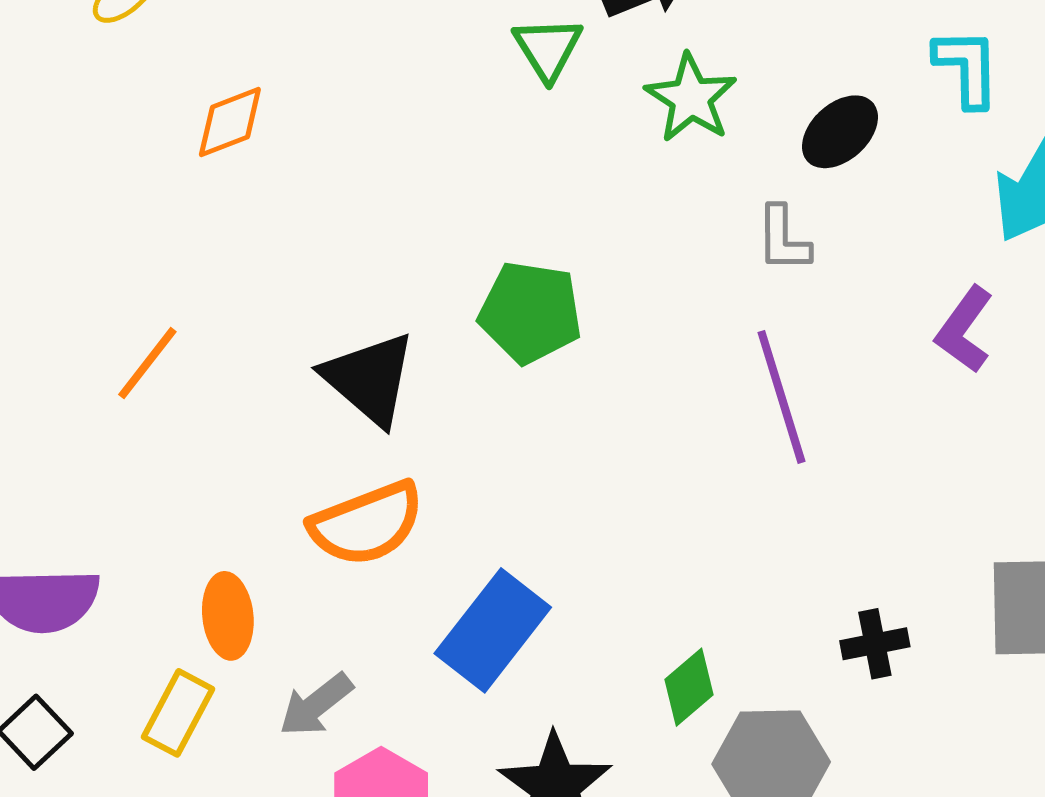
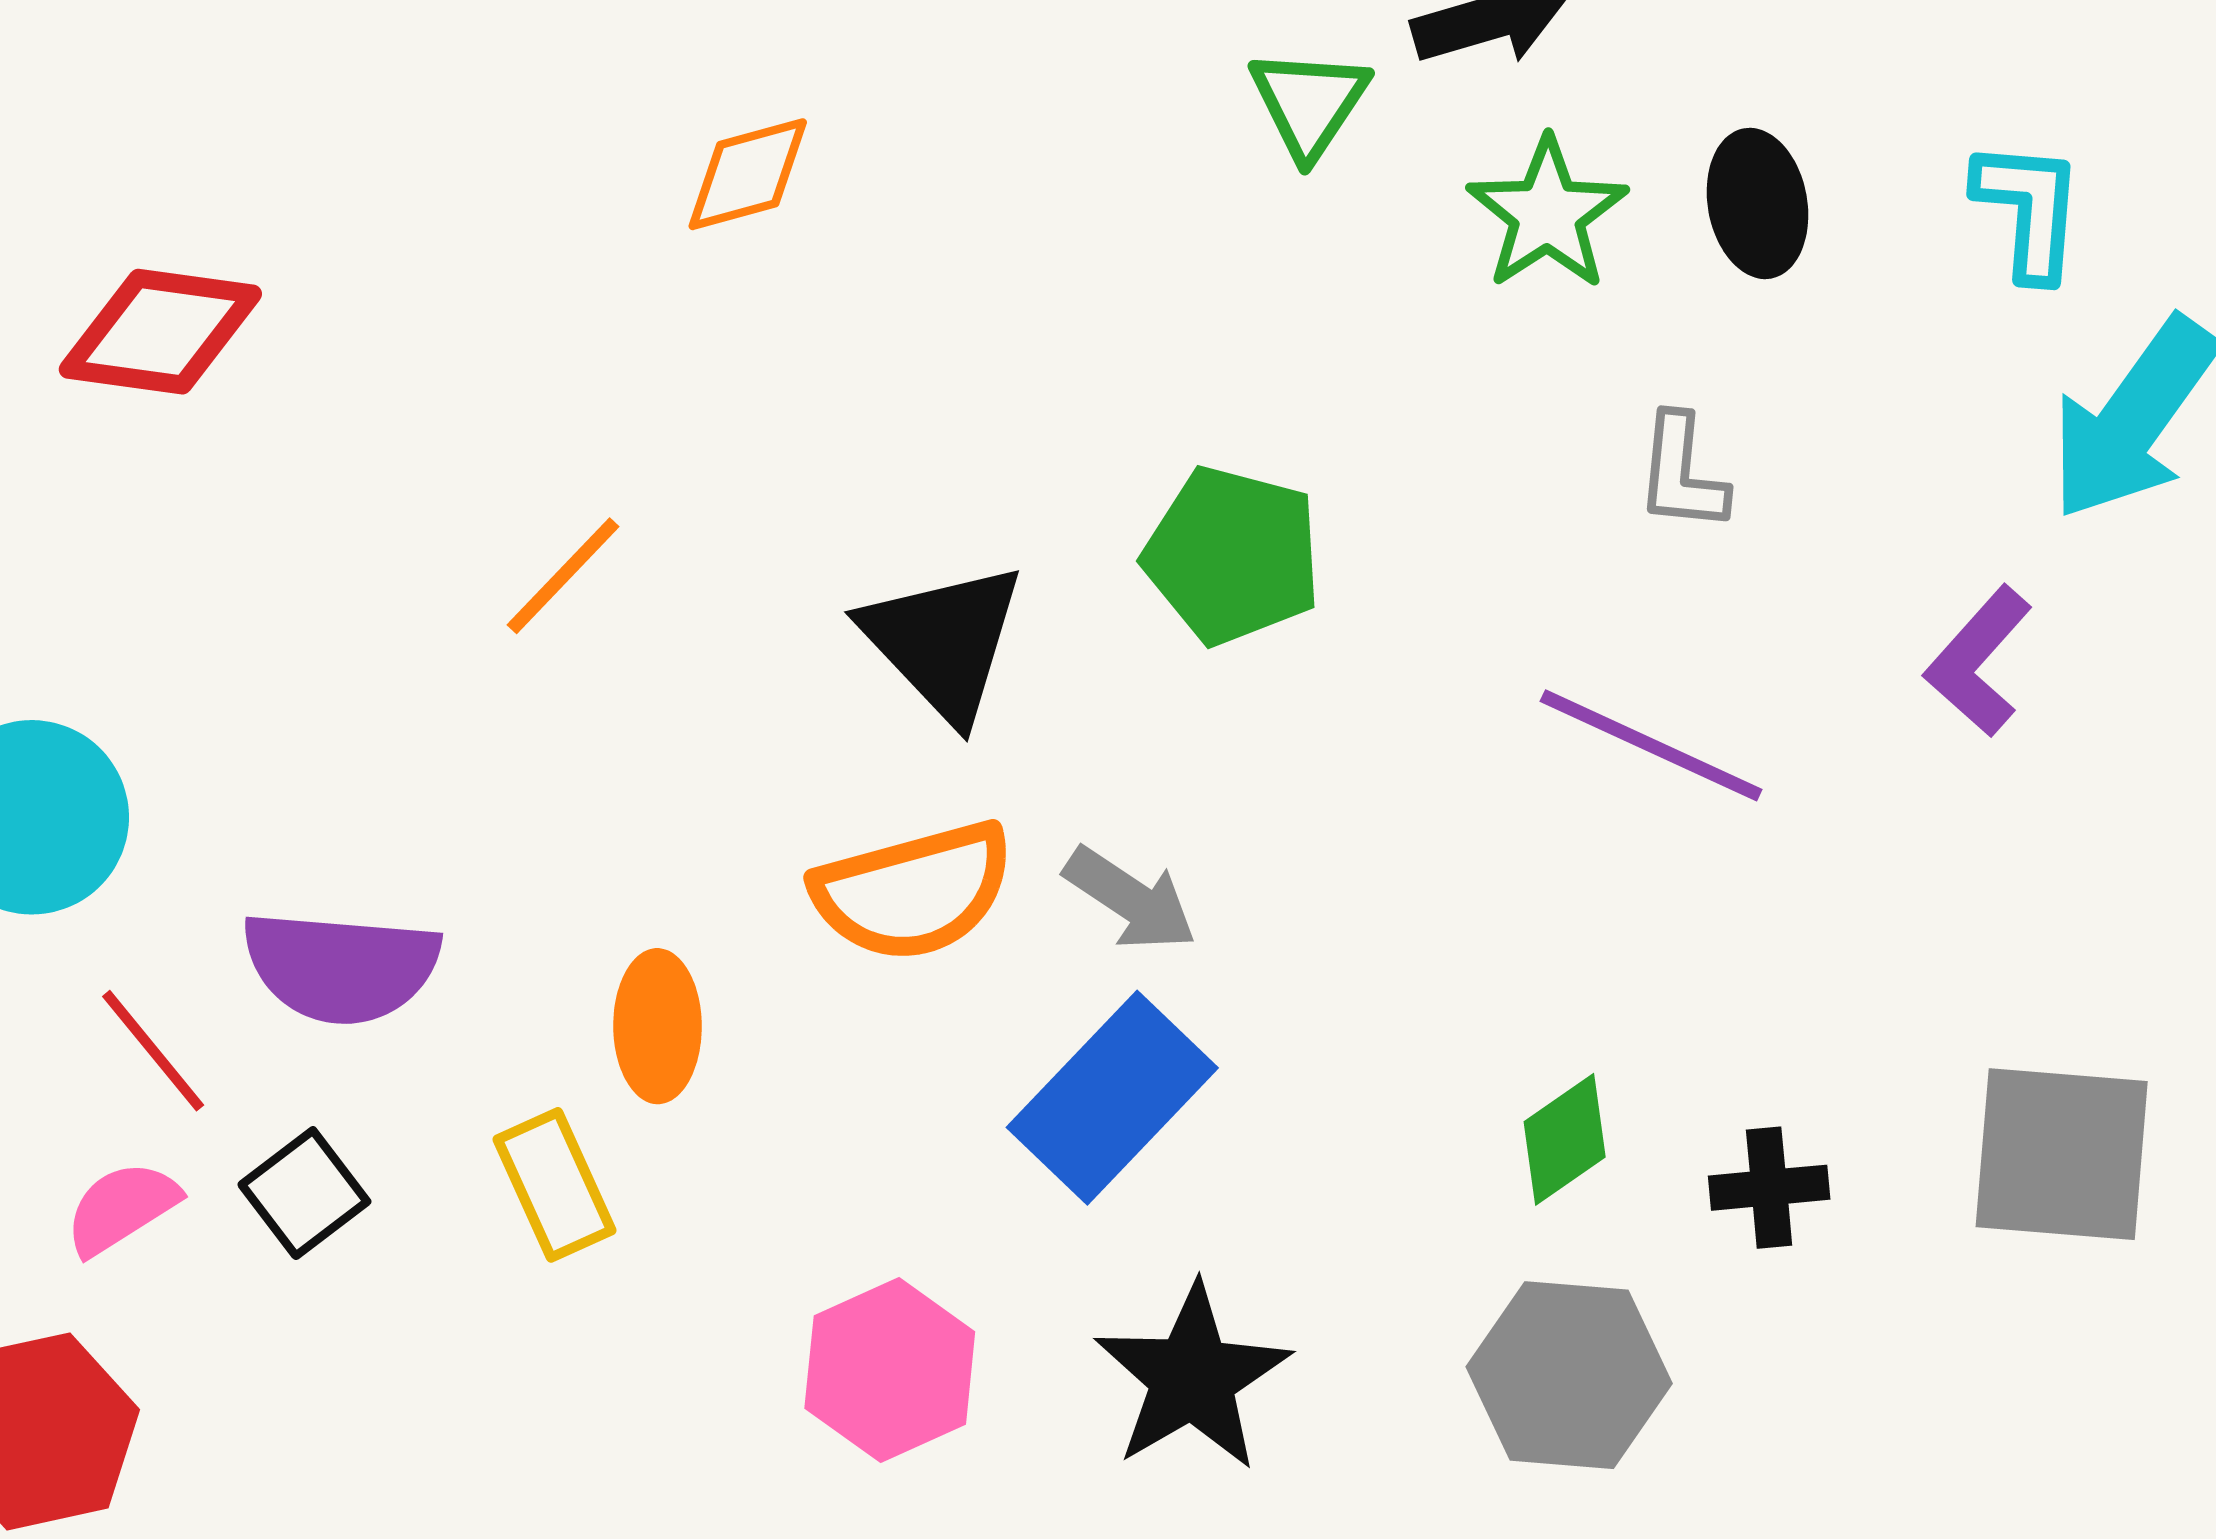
black ellipse: (840, 132) -> (1757, 203), moved, turned -64
purple line: (781, 397) -> (1651, 745), turned -54
green diamond: (689, 687) -> (1565, 1139), moved
gray arrow: (316, 705) -> (1130, 899), moved, turned -114
yellow rectangle: (178, 713) -> (555, 1185), turned -58

